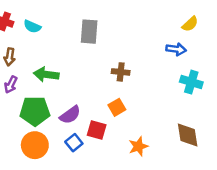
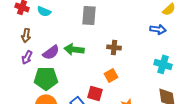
green arrow: (46, 74) -> (74, 49), moved
cyan cross: (191, 82) -> (163, 64), moved
purple semicircle: (70, 115) -> (51, 52), moved

